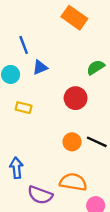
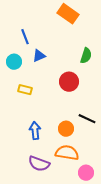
green semicircle: (96, 67) -> (86, 56), turned 140
orange circle: (72, 142) -> (66, 129), moved
blue arrow: (16, 168) -> (35, 131), moved

